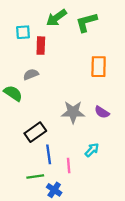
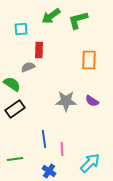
red rectangle: (41, 46) -> (39, 50), moved
black rectangle: (35, 132) -> (15, 109), moved
cyan arrow: (92, 150) -> (90, 163), moved, size x1.5
green line: (35, 177) -> (15, 159), moved

